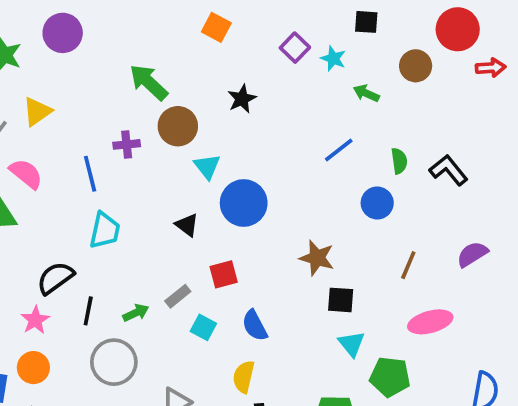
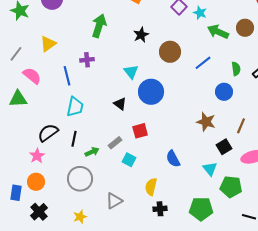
brown circle: (416, 66) -> (245, 28), moved
green arrow: (149, 82) -> (99, 26), turned 65
green arrow: (366, 93) -> (218, 32), size x1.5
black star: (242, 99) -> (141, 35), moved
yellow triangle: (37, 112) -> (48, 44), moved
brown circle: (178, 126) -> (170, 52), moved
brown star: (317, 258) -> (206, 122), moved
black square: (341, 300) -> (224, 147), moved, turned -35
black line: (88, 311) -> (74, 139), moved
blue semicircle: (255, 326) -> (173, 159), moved

